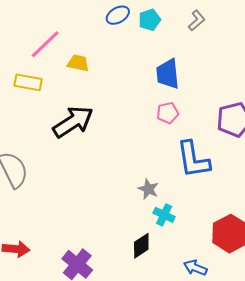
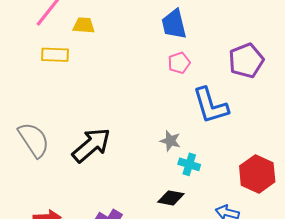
yellow rectangle: (28, 82) -> (55, 55), moved
black arrow: (73, 122) -> (91, 145), moved
black diamond: (141, 246) -> (171, 198), turned 52

